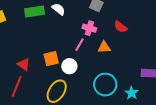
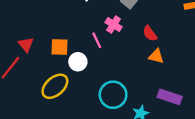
pink line: (80, 45) -> (97, 40), turned -72
orange triangle: (104, 47) -> (156, 56), moved

